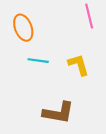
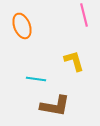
cyan line: (38, 61) -> (36, 79), moved

